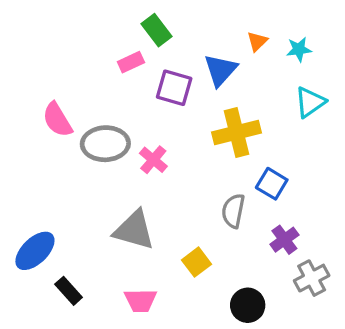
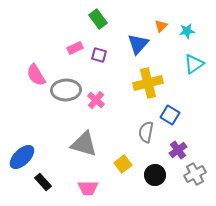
pink rectangle: (131, 62) -> (75, 48), moved
purple square: (174, 88) -> (99, 55), moved, size x0.7
black circle: (248, 305) -> (155, 175), moved

